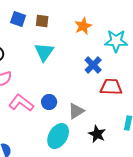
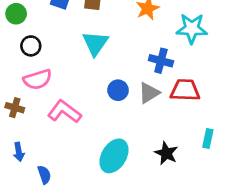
blue cross: (93, 65) -> (161, 61), turned -30
blue circle: (49, 102) -> (118, 90), moved
gray triangle: (76, 111) -> (149, 93), moved

